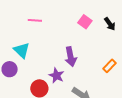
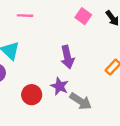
purple star: (56, 76) -> (60, 86), moved

